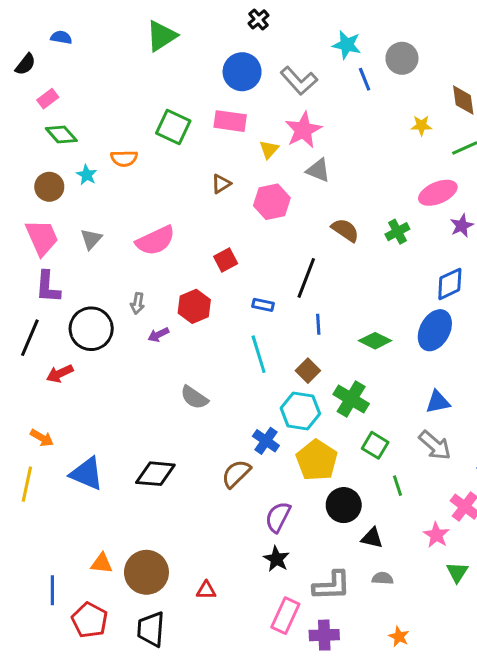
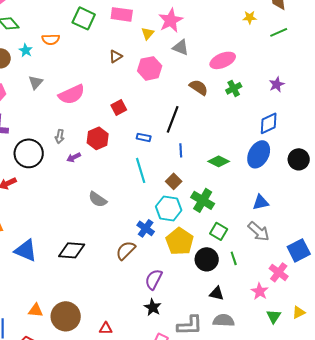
pink ellipse: (438, 193) -> (223, 60), moved
gray triangle: (91, 239) -> (36, 82), moved
black circle: (344, 505) -> (207, 259), moved
gray semicircle: (383, 578) -> (224, 320), size x1.5

